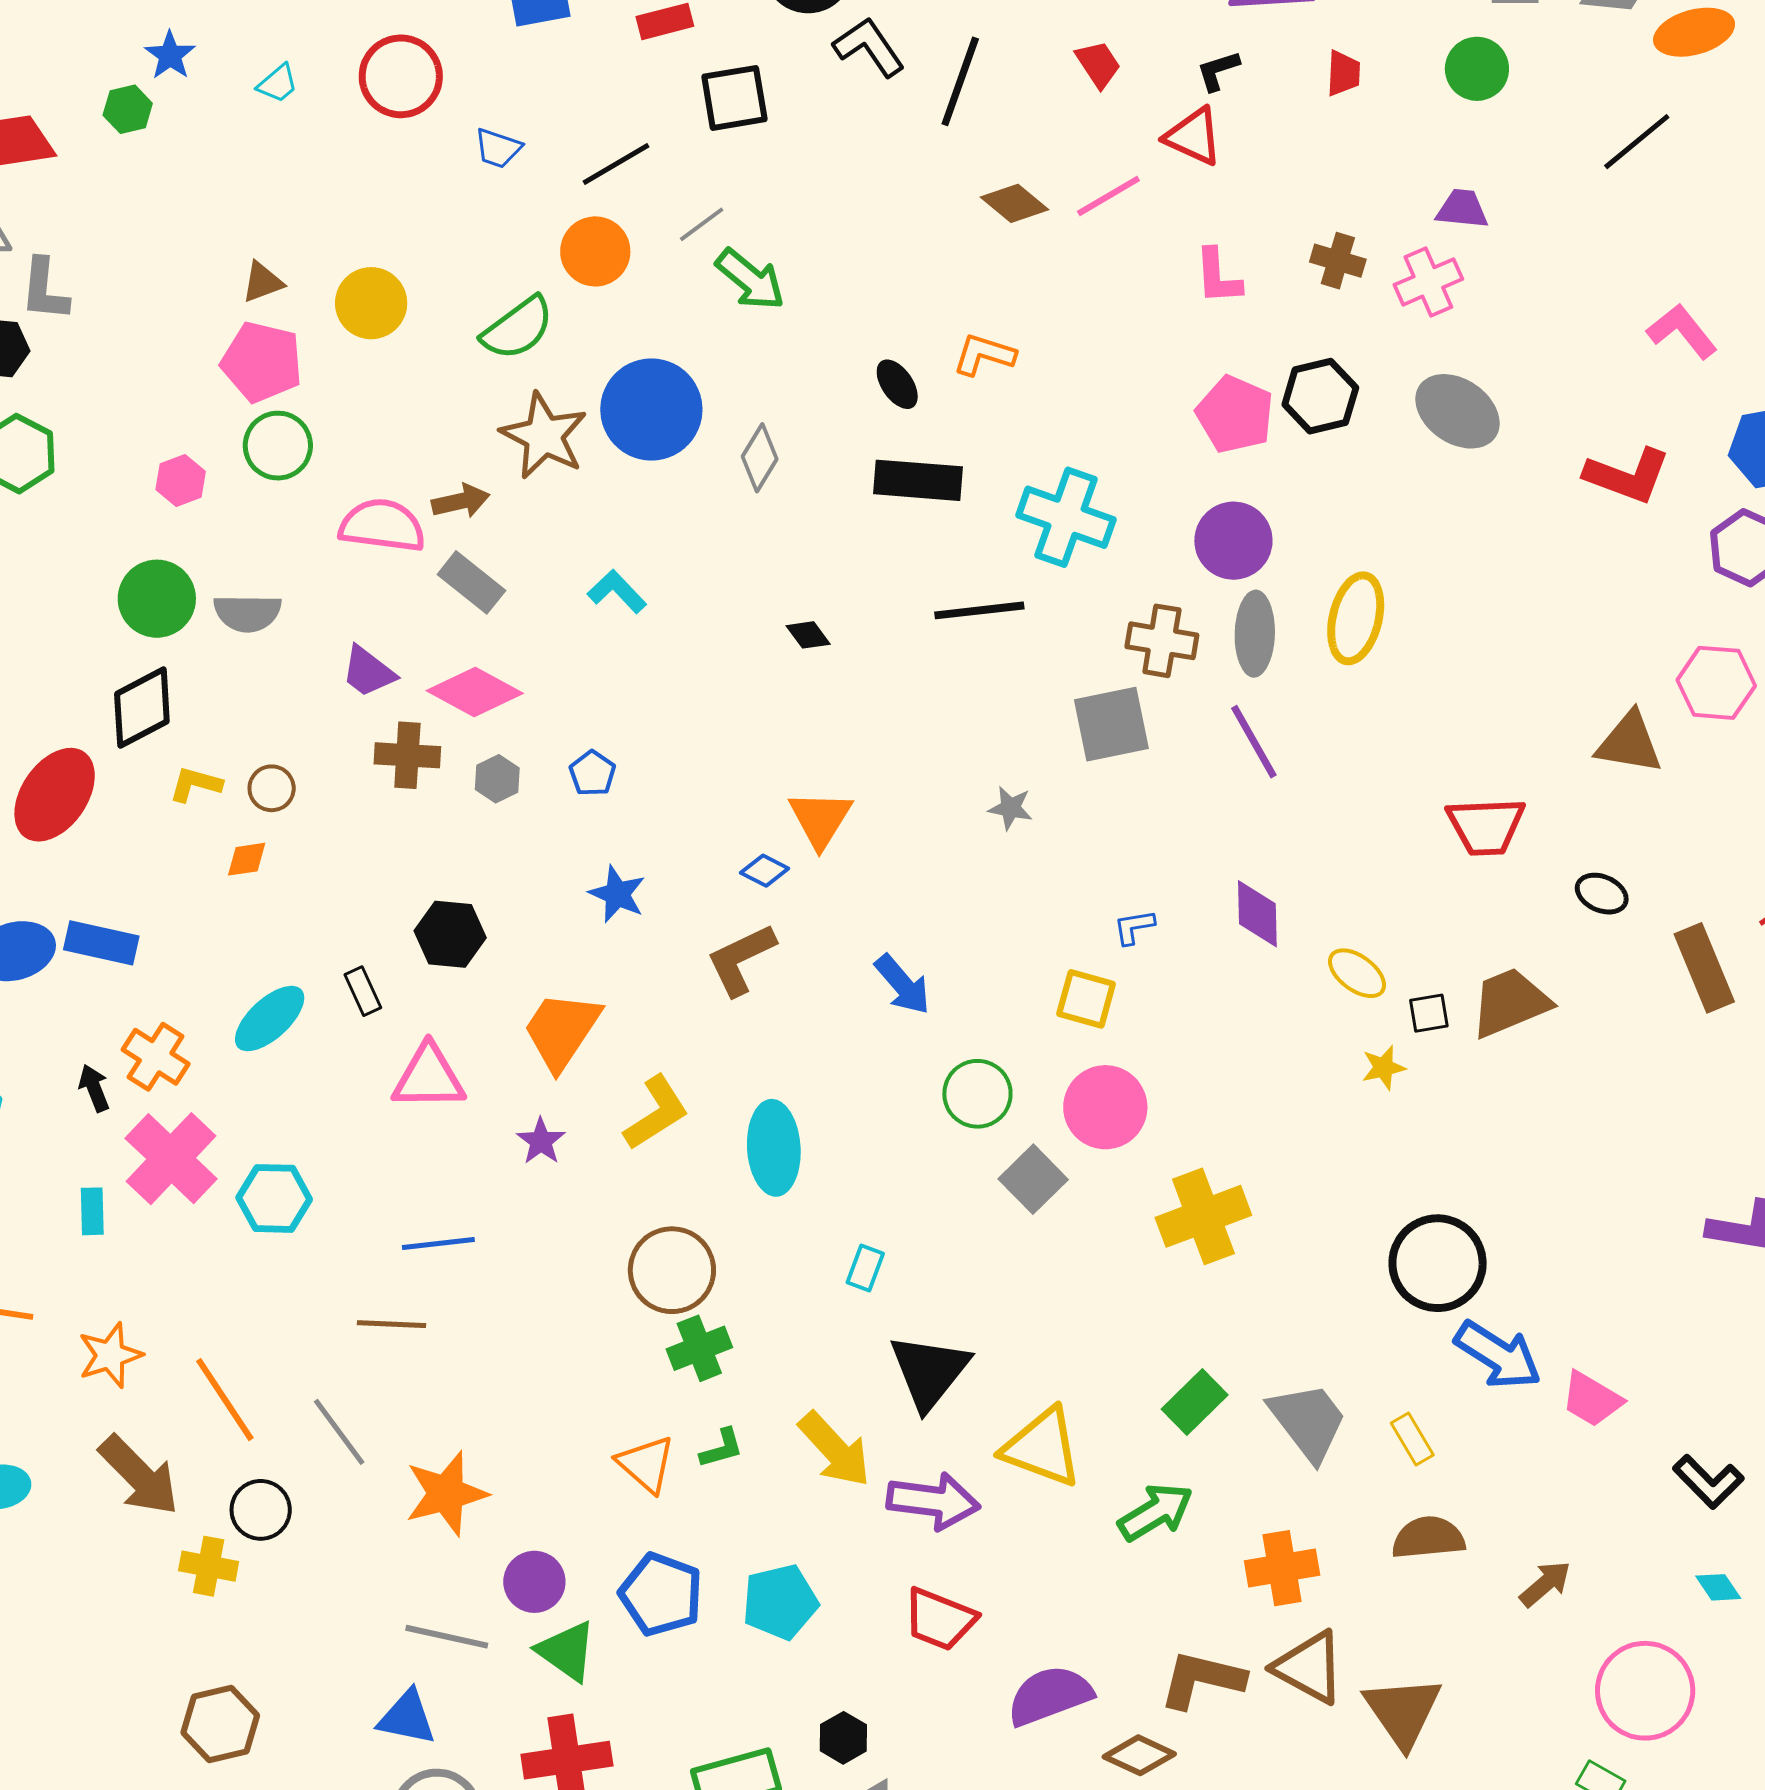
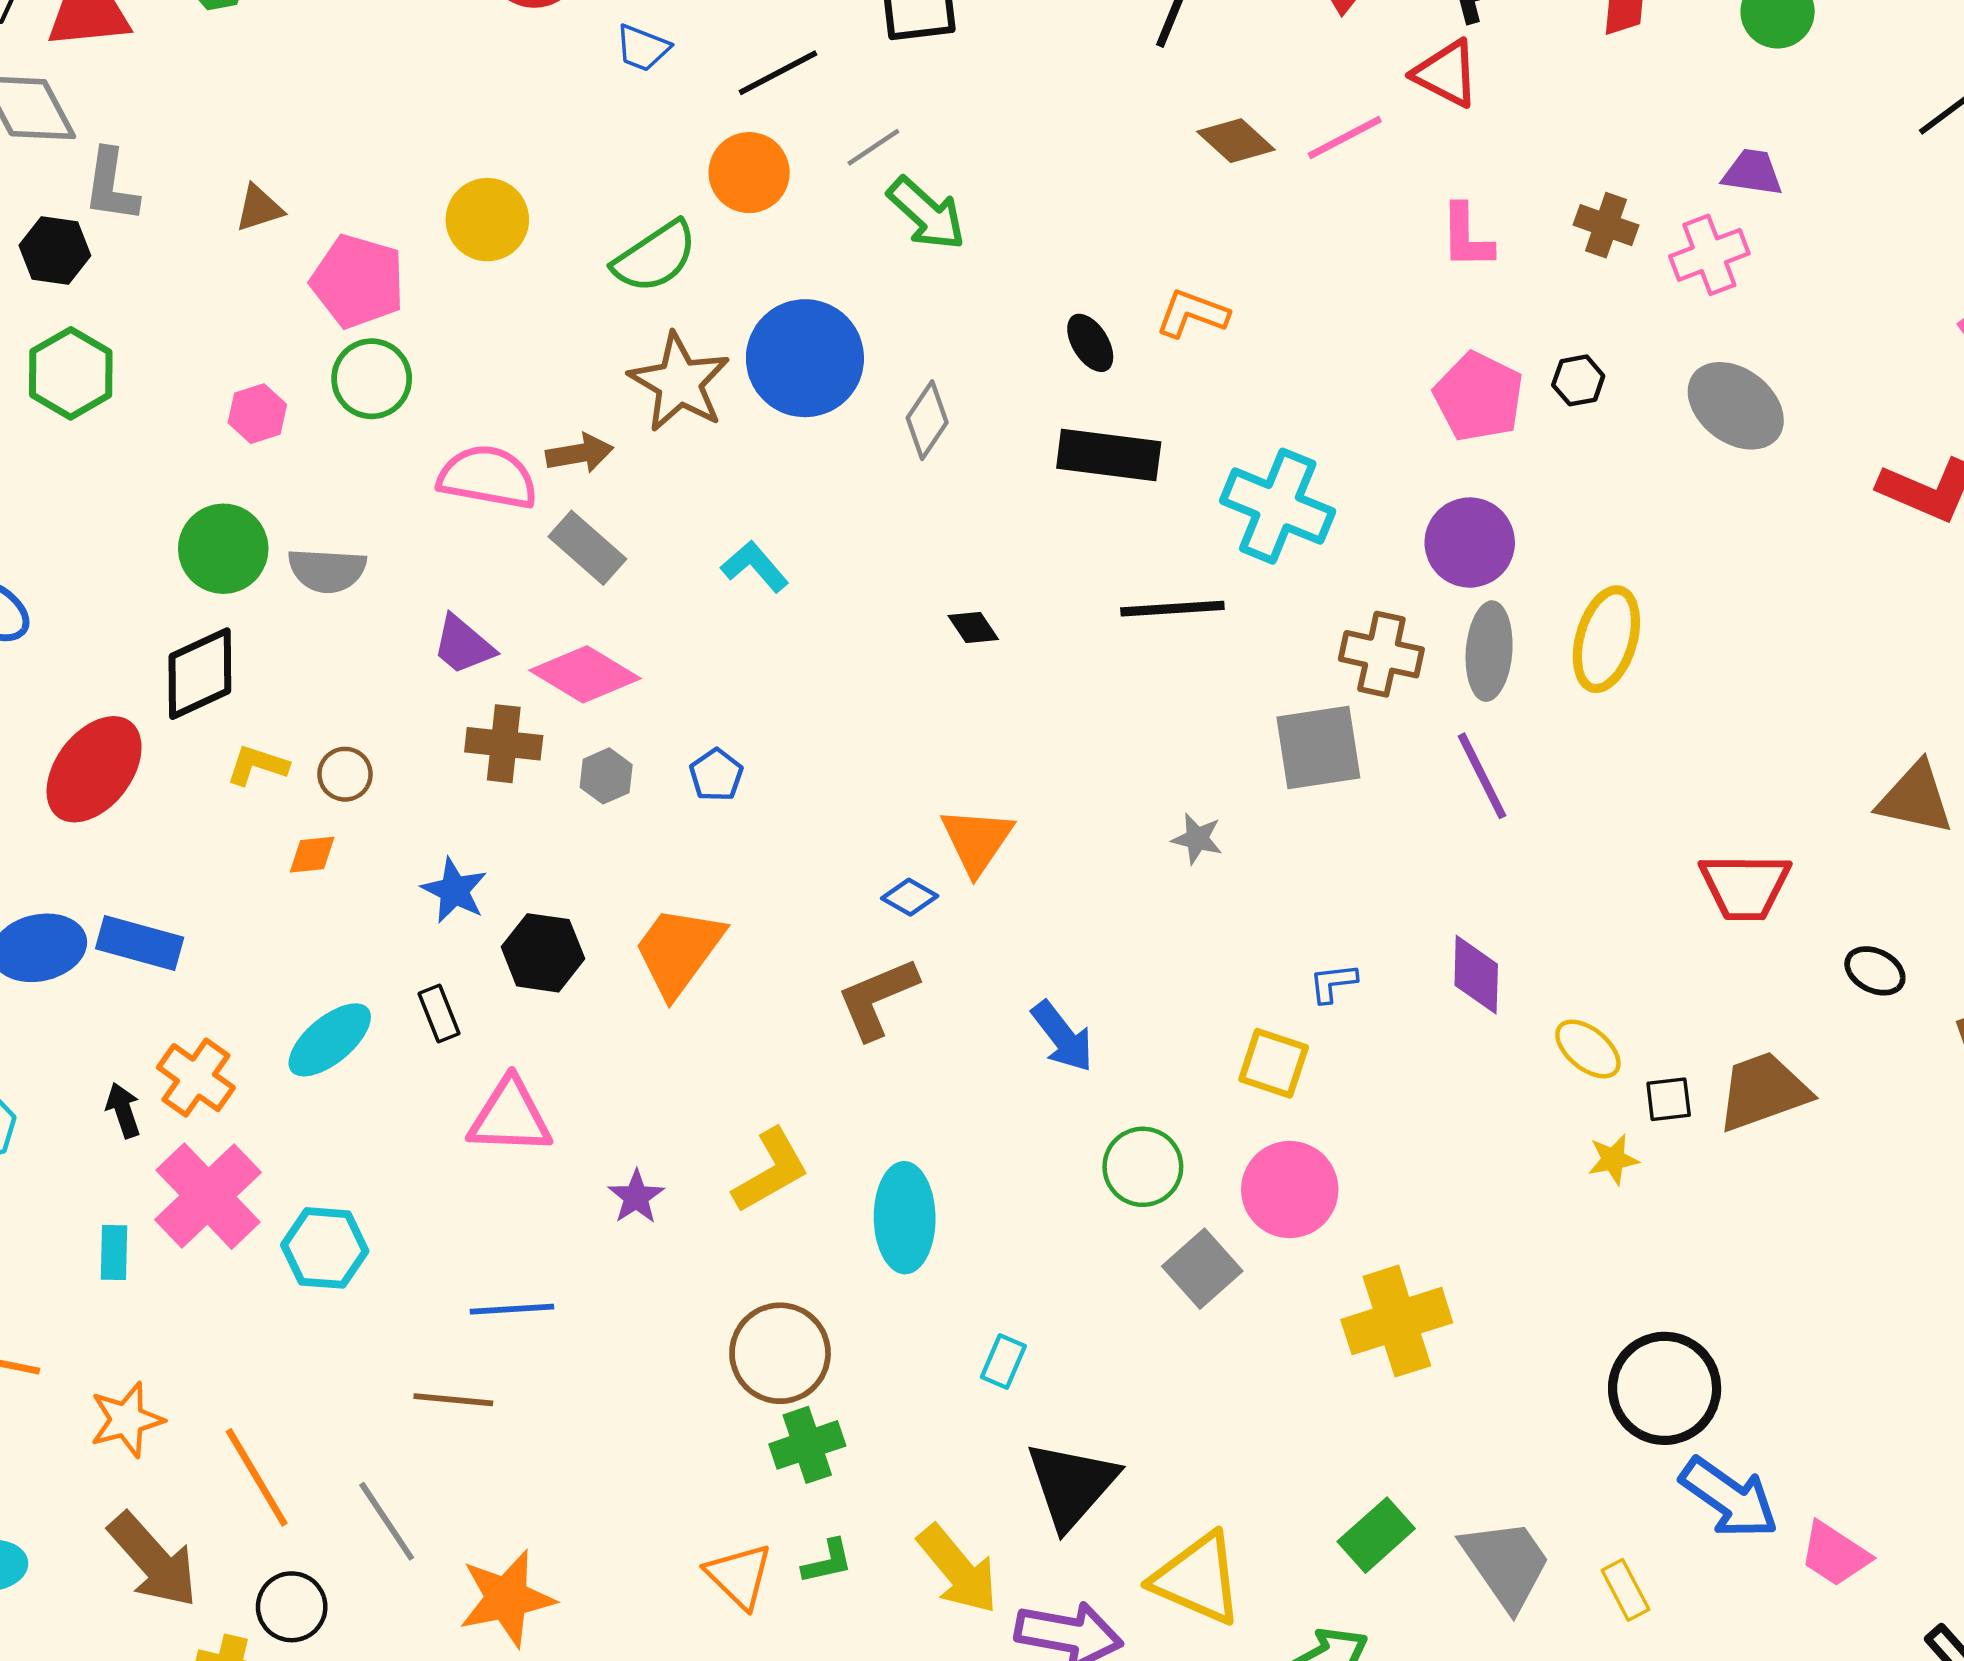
brown triangle: (262, 282) -> (259, 208), moved
black hexagon: (1320, 396) -> (1578, 380), size x0.6
blue star: (617, 894) -> (454, 890), moved
orange trapezoid: (562, 1031) -> (679, 951), moved

